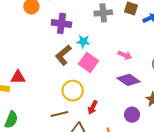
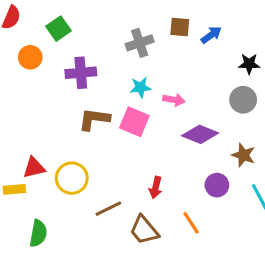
cyan star: (83, 42) -> (141, 87), moved
brown L-shape: (63, 55) -> (94, 119), turned 60
pink arrow: (125, 55) -> (174, 100), moved
yellow circle: (73, 91) -> (72, 178), moved

